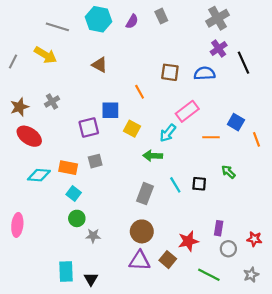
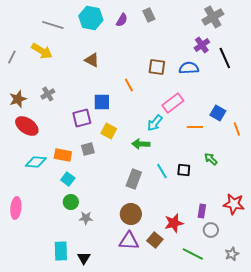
gray cross: (218, 18) -> (213, 17), moved
yellow square: (132, 129) -> (109, 131), moved
red star: (254, 239) -> (234, 204), moved, size x1.5

